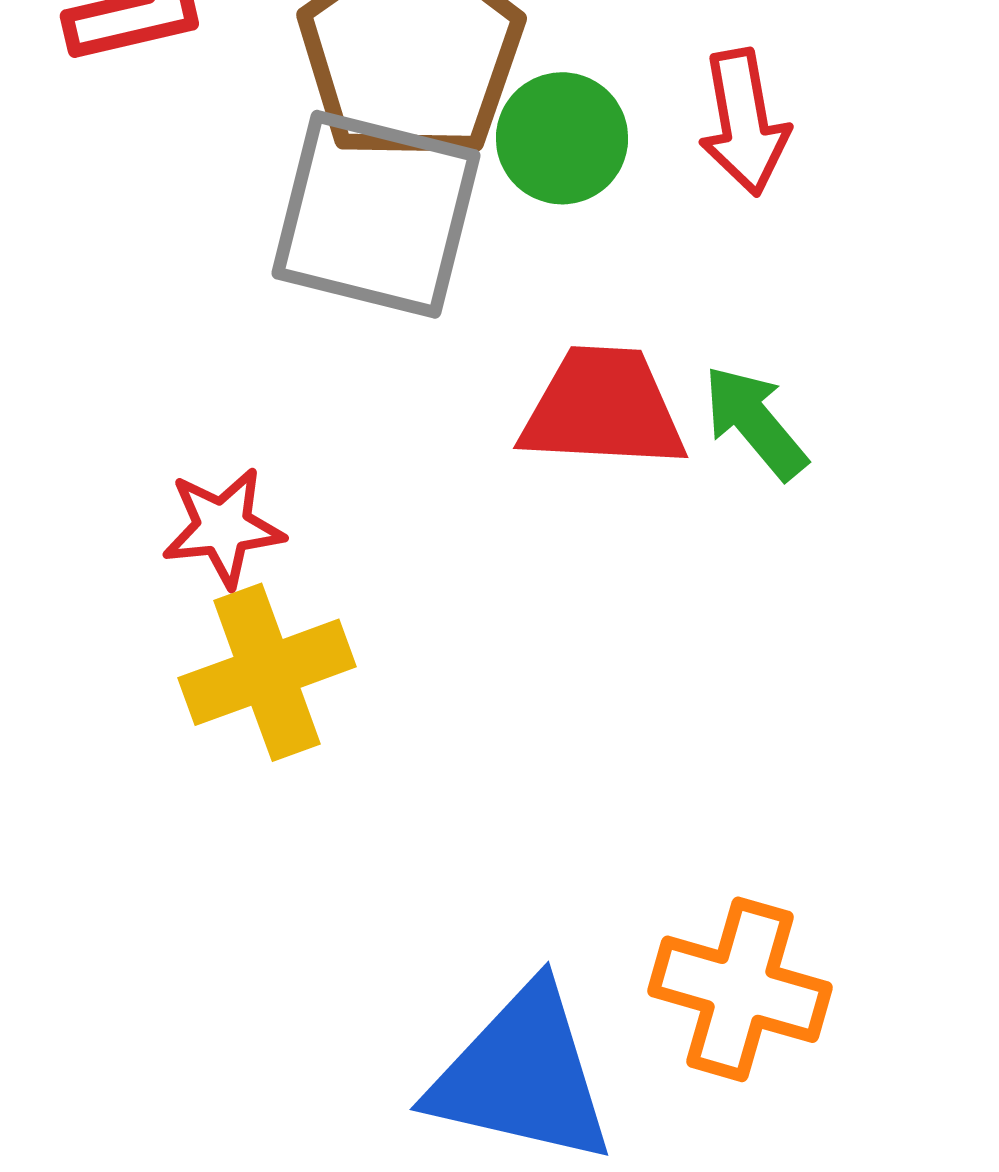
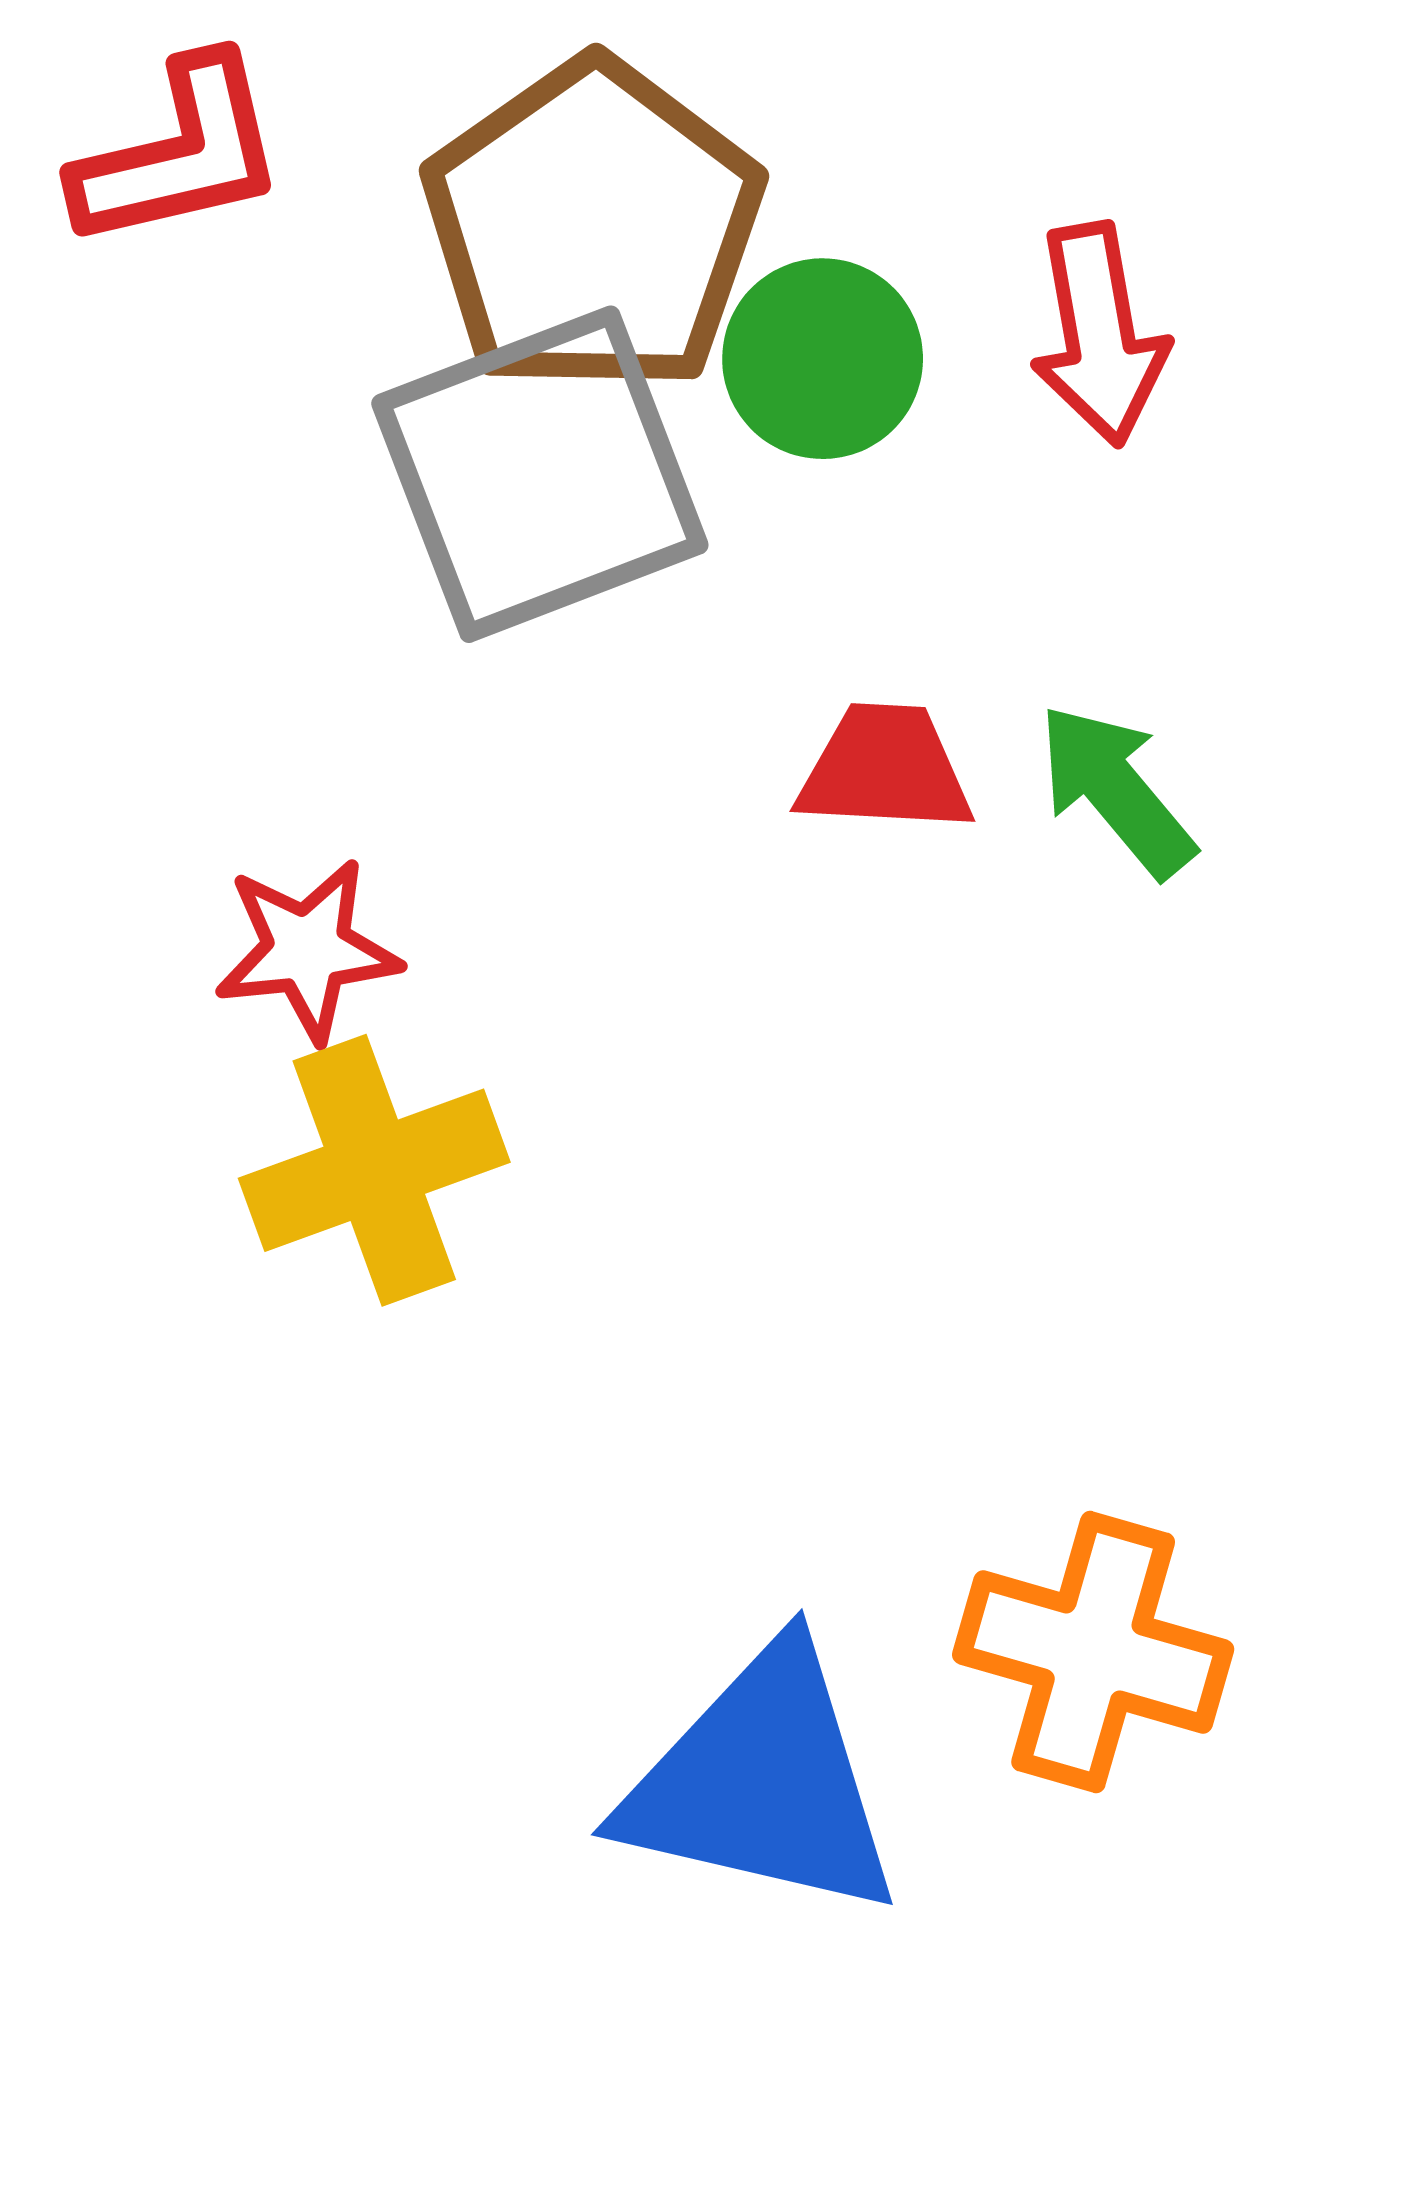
gray square: (376, 214) -> (540, 474), turned -35
red trapezoid: (603, 408) -> (885, 769), size x0.7

